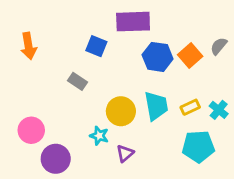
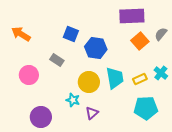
purple rectangle: (133, 22) -> (132, 16), moved
orange arrow: (29, 46) -> (21, 34), turned 132
blue hexagon: (158, 57) -> (96, 48), moved
cyan cross: (219, 110) -> (161, 73), moved
pink circle: (31, 130) -> (29, 75), moved

